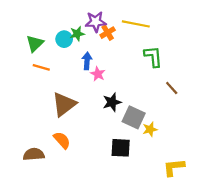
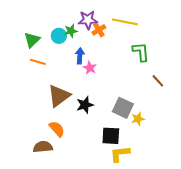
black star: (112, 102) -> (85, 105), moved
brown semicircle: (34, 154) -> (43, 147), moved
yellow L-shape: (174, 167) -> (120, 154), moved

